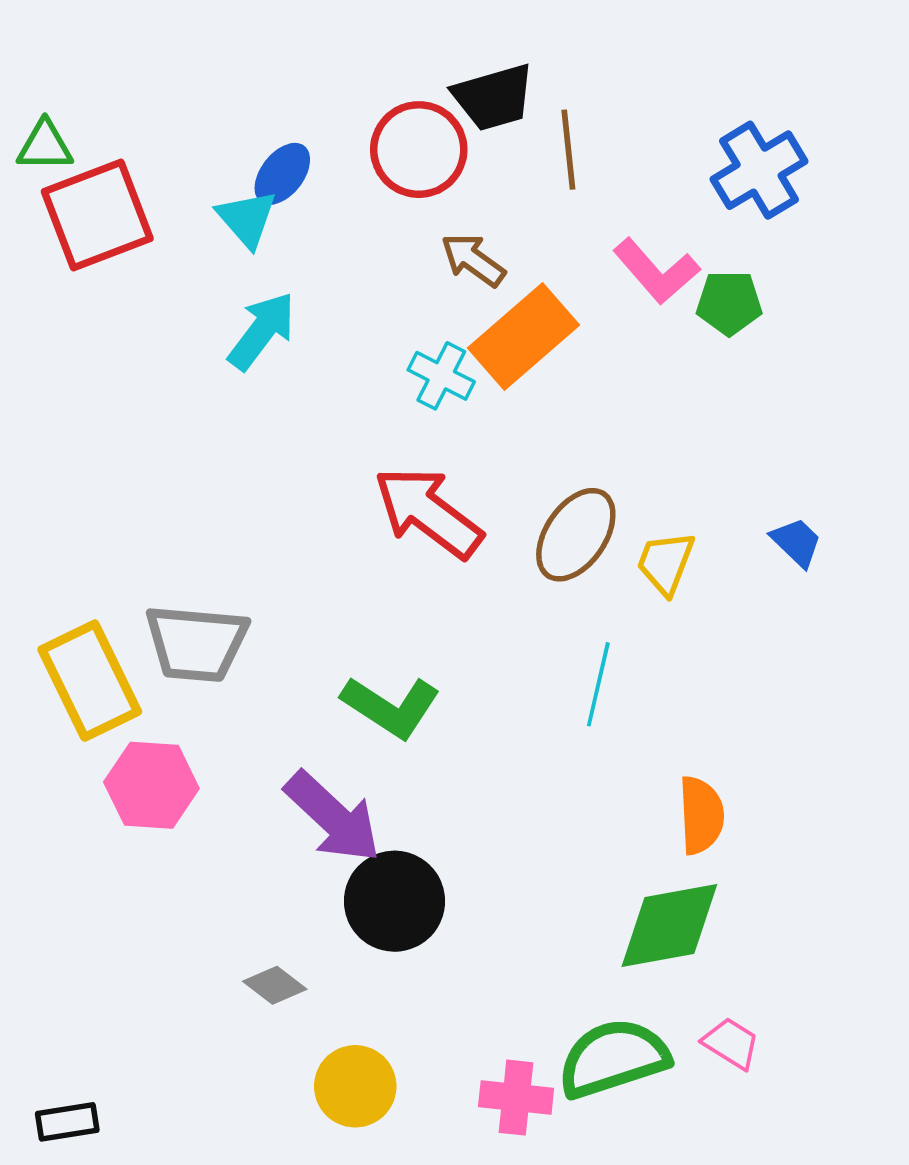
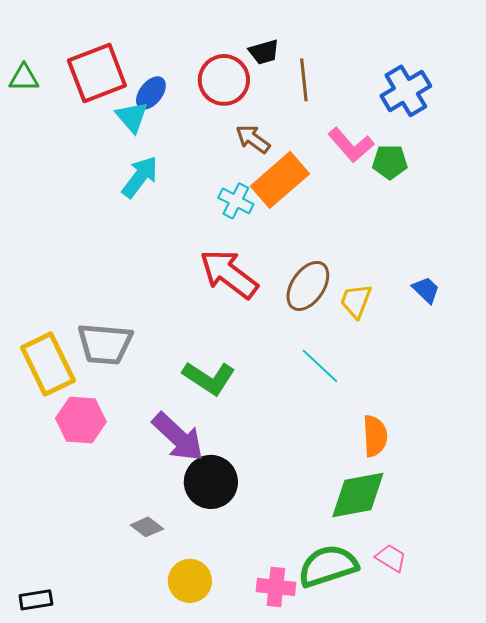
black trapezoid: (494, 97) -> (264, 52), size x0.7
red square: (97, 215) -> (97, 73), moved
cyan line: (598, 684) -> (320, 366), turned -60

